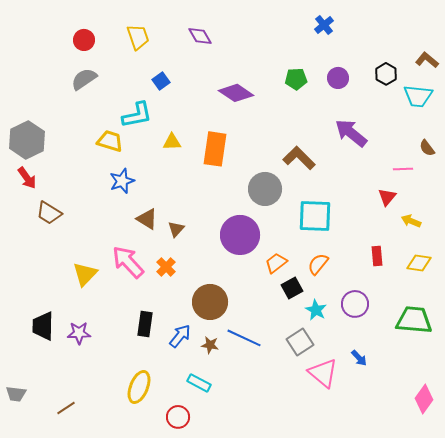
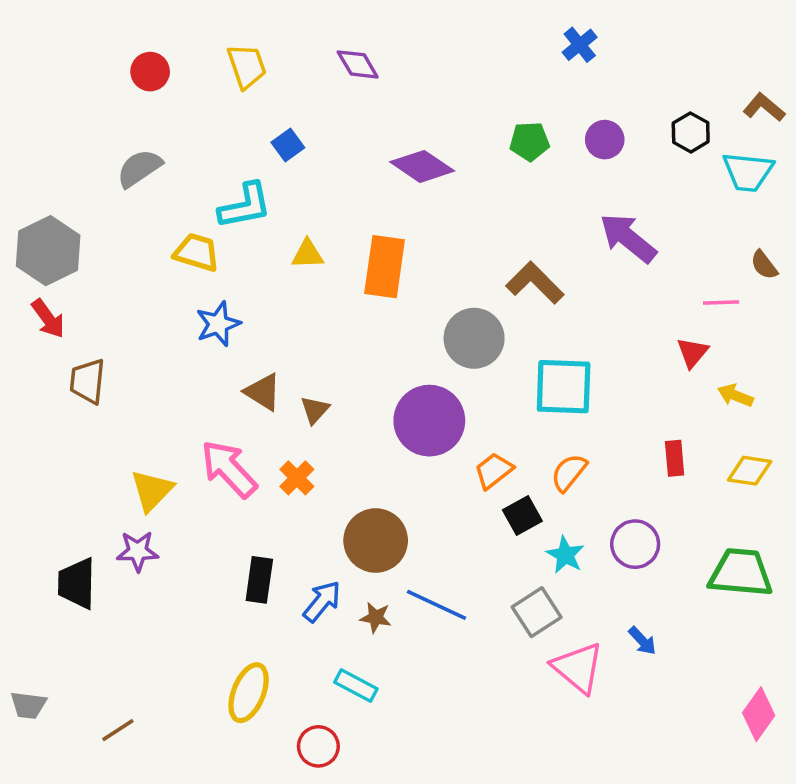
gray semicircle: (84, 79) -> (139, 168), moved
brown trapezoid: (49, 213) -> (87, 381), turned 64
purple star: (79, 333) -> (138, 551), moved

